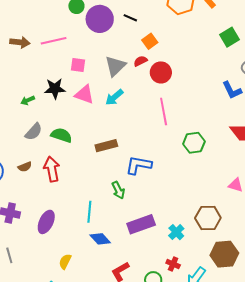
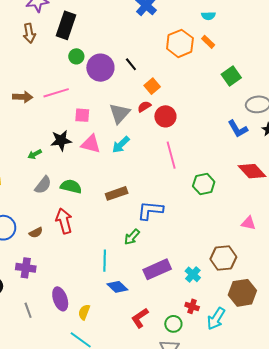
black line: (130, 18) -> (131, 64), turned 32
brown semicircle: (25, 167) -> (36, 233), moved
green arrow: (118, 190) -> (132, 237), turned 72
purple ellipse: (46, 222) -> (60, 299), moved, turned -40

